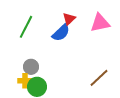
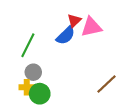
pink triangle: (100, 23) -> (91, 27), moved
green line: (26, 27) -> (28, 45), moved

